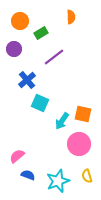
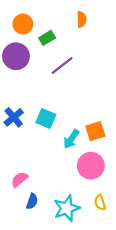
purple circle: (14, 49) -> (16, 56), size x1.5
blue cross: (27, 80) -> (14, 117), moved
orange square: (83, 114) -> (95, 131), turned -30
blue semicircle: (28, 175) -> (32, 201), turned 88

